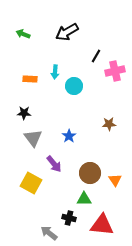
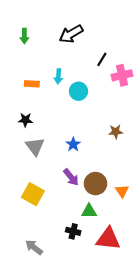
green arrow: (23, 34) -> (24, 36), turned -112
purple arrow: (54, 164) -> (71, 177), moved
gray arrow: (49, 233) -> (34, 247), moved

